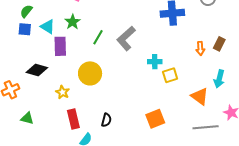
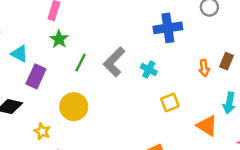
green star: (73, 22) -> (59, 39), moved
purple rectangle: (60, 46) -> (36, 76), turned 30
cyan cross: (155, 62) -> (149, 70), moved, turned 32

